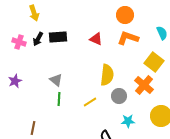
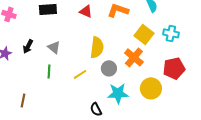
black arrow: (38, 39) -> (28, 46), moved
gray triangle: (56, 80) -> (54, 47), moved
cyan star: (128, 121) -> (118, 93), size x1.5

